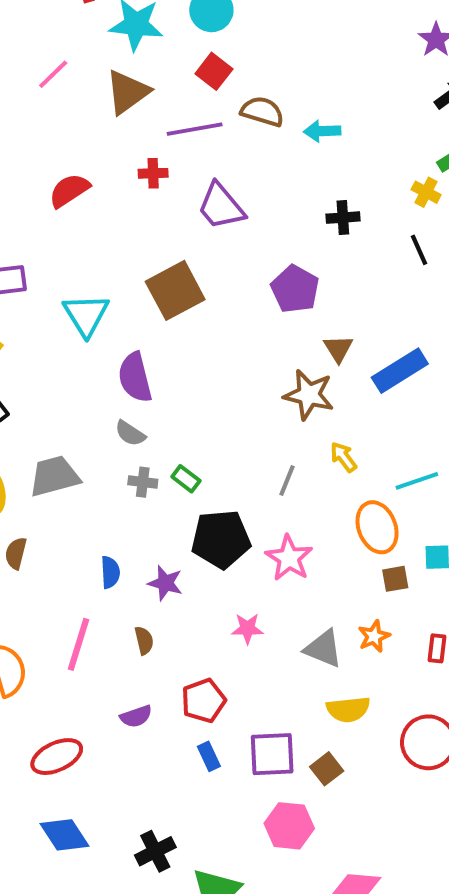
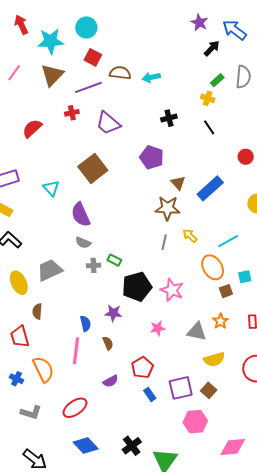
cyan triangle: (86, 315) -> (51, 188), size x0.7
gray line: (287, 481) -> (164, 242), moved
blue semicircle: (110, 572) -> (86, 324), moved

